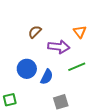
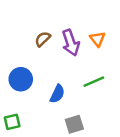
purple arrow: (59, 47) -> (71, 43), moved, turned 65
blue circle: (27, 69) -> (21, 79), moved

